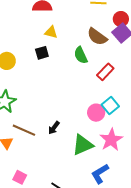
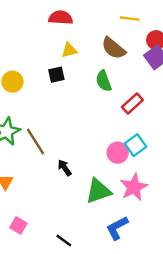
yellow triangle: (51, 32) -> (69, 50), turned -32
brown semicircle: (97, 37) -> (113, 48), moved
black arrow: (54, 128) -> (65, 168), turned 104
brown line: (24, 130) -> (35, 142), moved, turned 30

